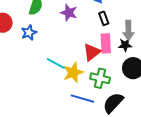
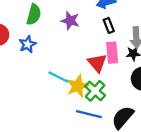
red triangle: (92, 52) -> (97, 63), turned -30
green cross: (100, 78) -> (95, 91), moved, turned 30

